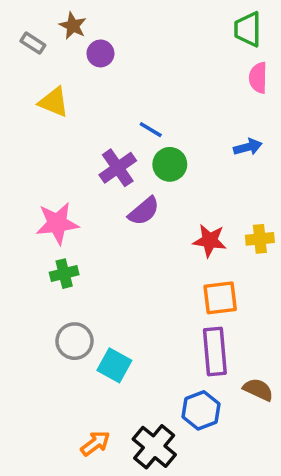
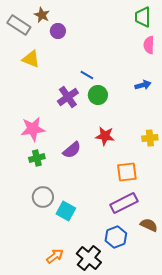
gray rectangle: (33, 43) -> (19, 25), size x1.6
purple semicircle: (144, 211) -> (72, 150), moved
red star: (210, 241) -> (105, 136), moved
purple rectangle: (215, 351) -> (124, 203), turned 68

